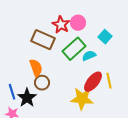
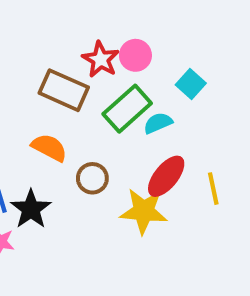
orange semicircle: (36, 68) -> (49, 148), turned -42
yellow line: (109, 81) -> (213, 189), moved
brown circle: (42, 83) -> (92, 178), moved

